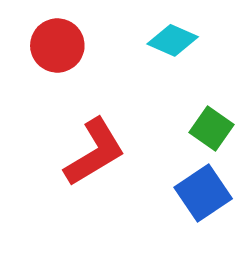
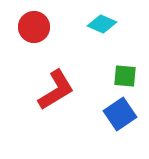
green square: (212, 129) -> (125, 76), turned -30

